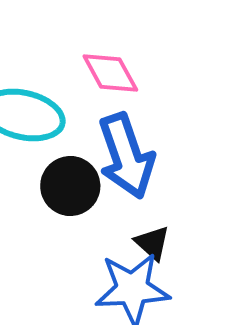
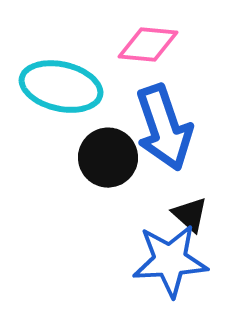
pink diamond: (110, 73) -> (148, 45), turned -56

